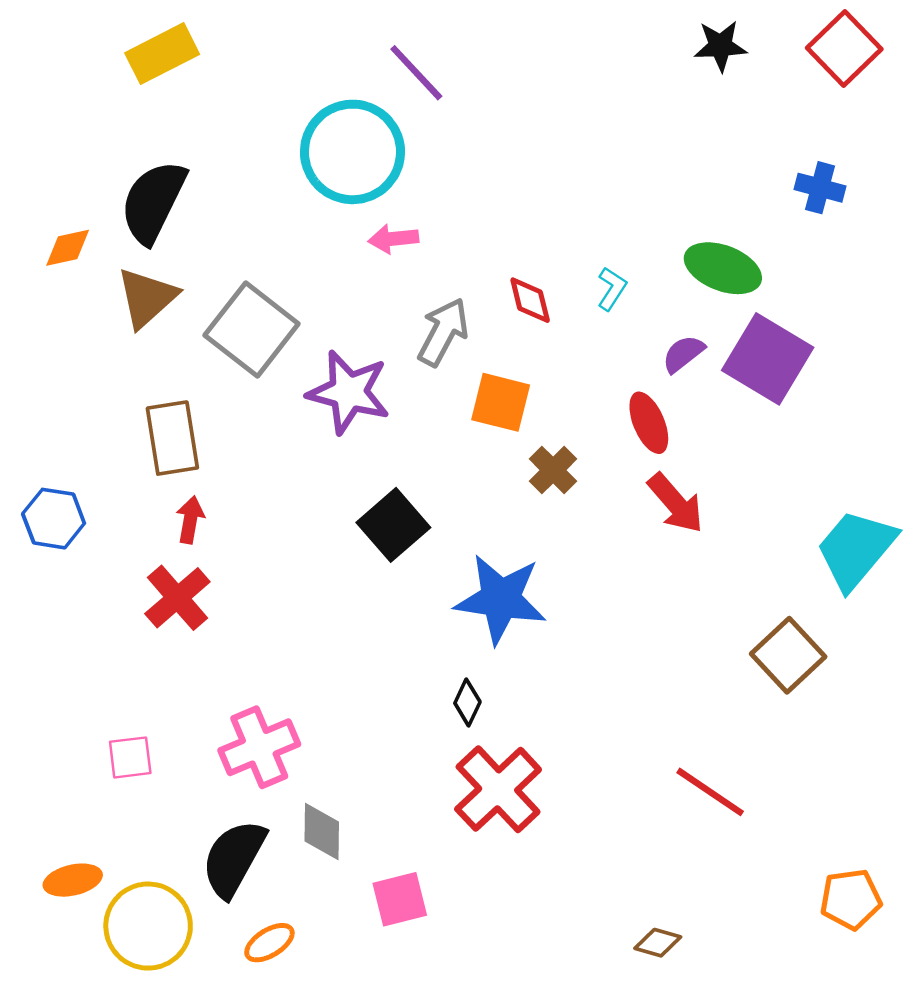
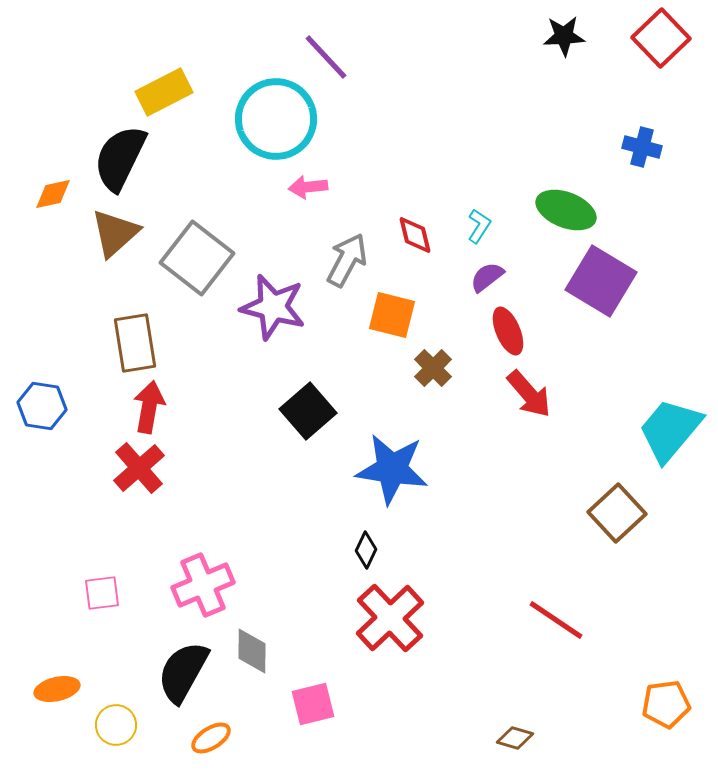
yellow rectangle: (162, 54) -> (164, 92), moved
purple semicircle: (683, 354) -> (487, 277), moved
red arrow: (190, 520) -> (149, 407), size x1.4
yellow circle: (148, 926) -> (116, 725), size x0.6

